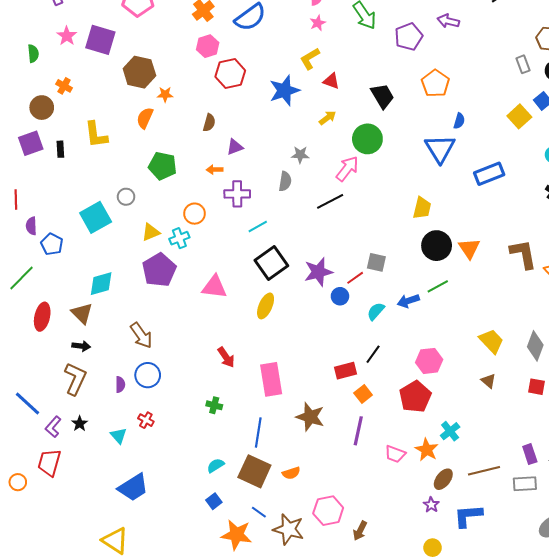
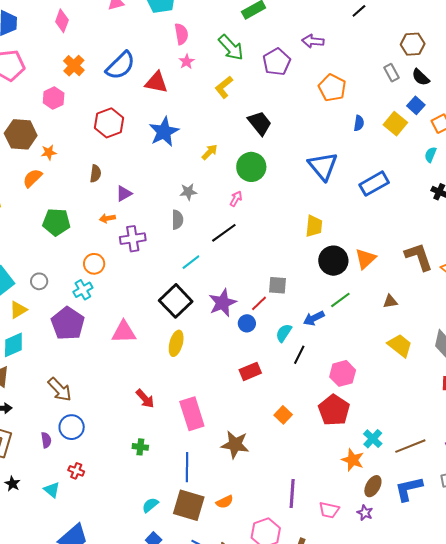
pink hexagon: (208, 46) -> (54, 98), moved
yellow L-shape: (310, 59) -> (224, 87), moved
red triangle: (331, 81) -> (156, 82), moved, size x1.4
orange pentagon: (435, 83) -> (332, 88), moved
orange semicircle: (145, 118) -> (32, 178), turned 30
blue semicircle: (459, 121) -> (359, 123), moved
pink arrow: (347, 169) -> (236, 199), size x0.6
gray circle: (126, 197) -> (39, 281), moved
cyan line: (258, 226) -> (191, 262), moved
yellow triangle: (151, 232) -> (18, 310), moved
orange triangle: (469, 248) -> (365, 259), turned 30
black line: (373, 354) -> (299, 355), moved
red rectangle: (346, 371) -> (250, 371), moved
brown triangle: (489, 381) -> (390, 301), moved, turned -42
purple line: (358, 431) -> (292, 493), moved
pink trapezoid: (395, 454) -> (329, 510), moved
brown line: (484, 471) -> (410, 446), moved
blue L-shape: (468, 516) -> (409, 489), moved

